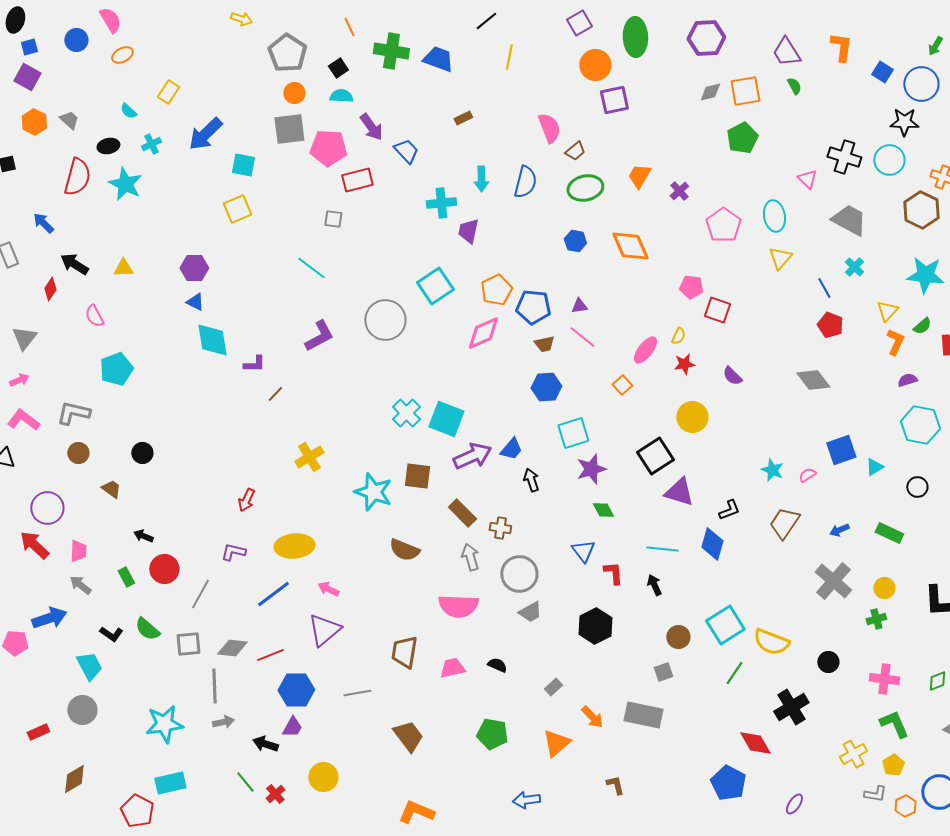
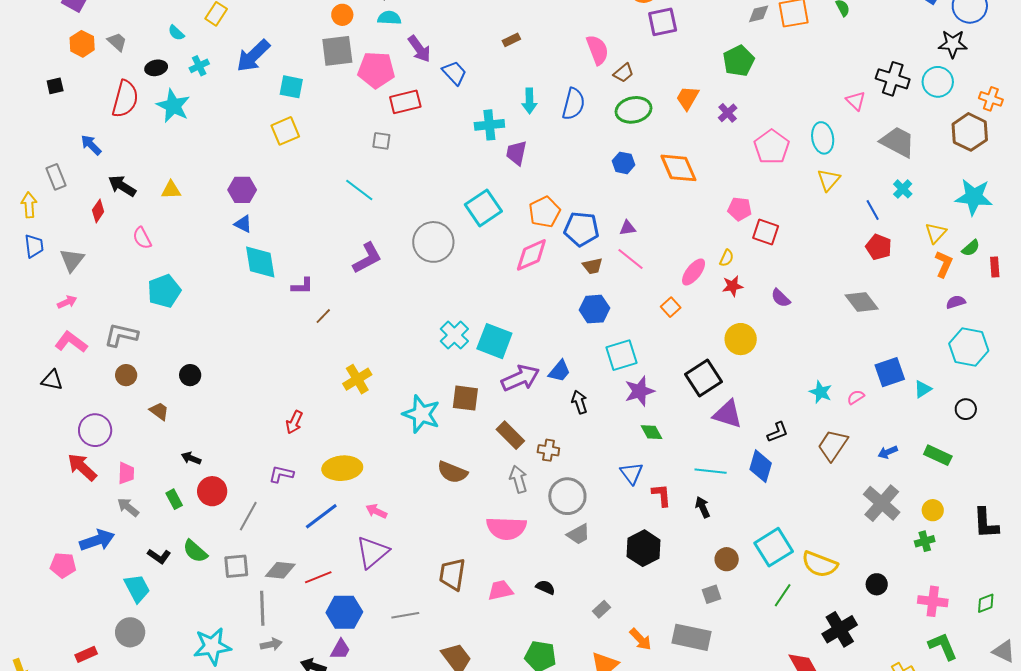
green pentagon: (742, 138) -> (739, 61), moved

